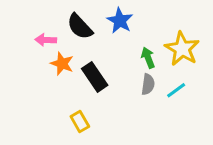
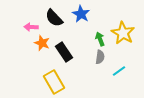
cyan line: (176, 90) -> (119, 71), moved
yellow rectangle: (80, 121) -> (54, 82), size x1.6

